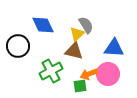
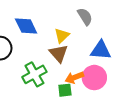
gray semicircle: (86, 25) -> (85, 17), moved
brown triangle: (74, 51) -> (59, 53), turned 36

